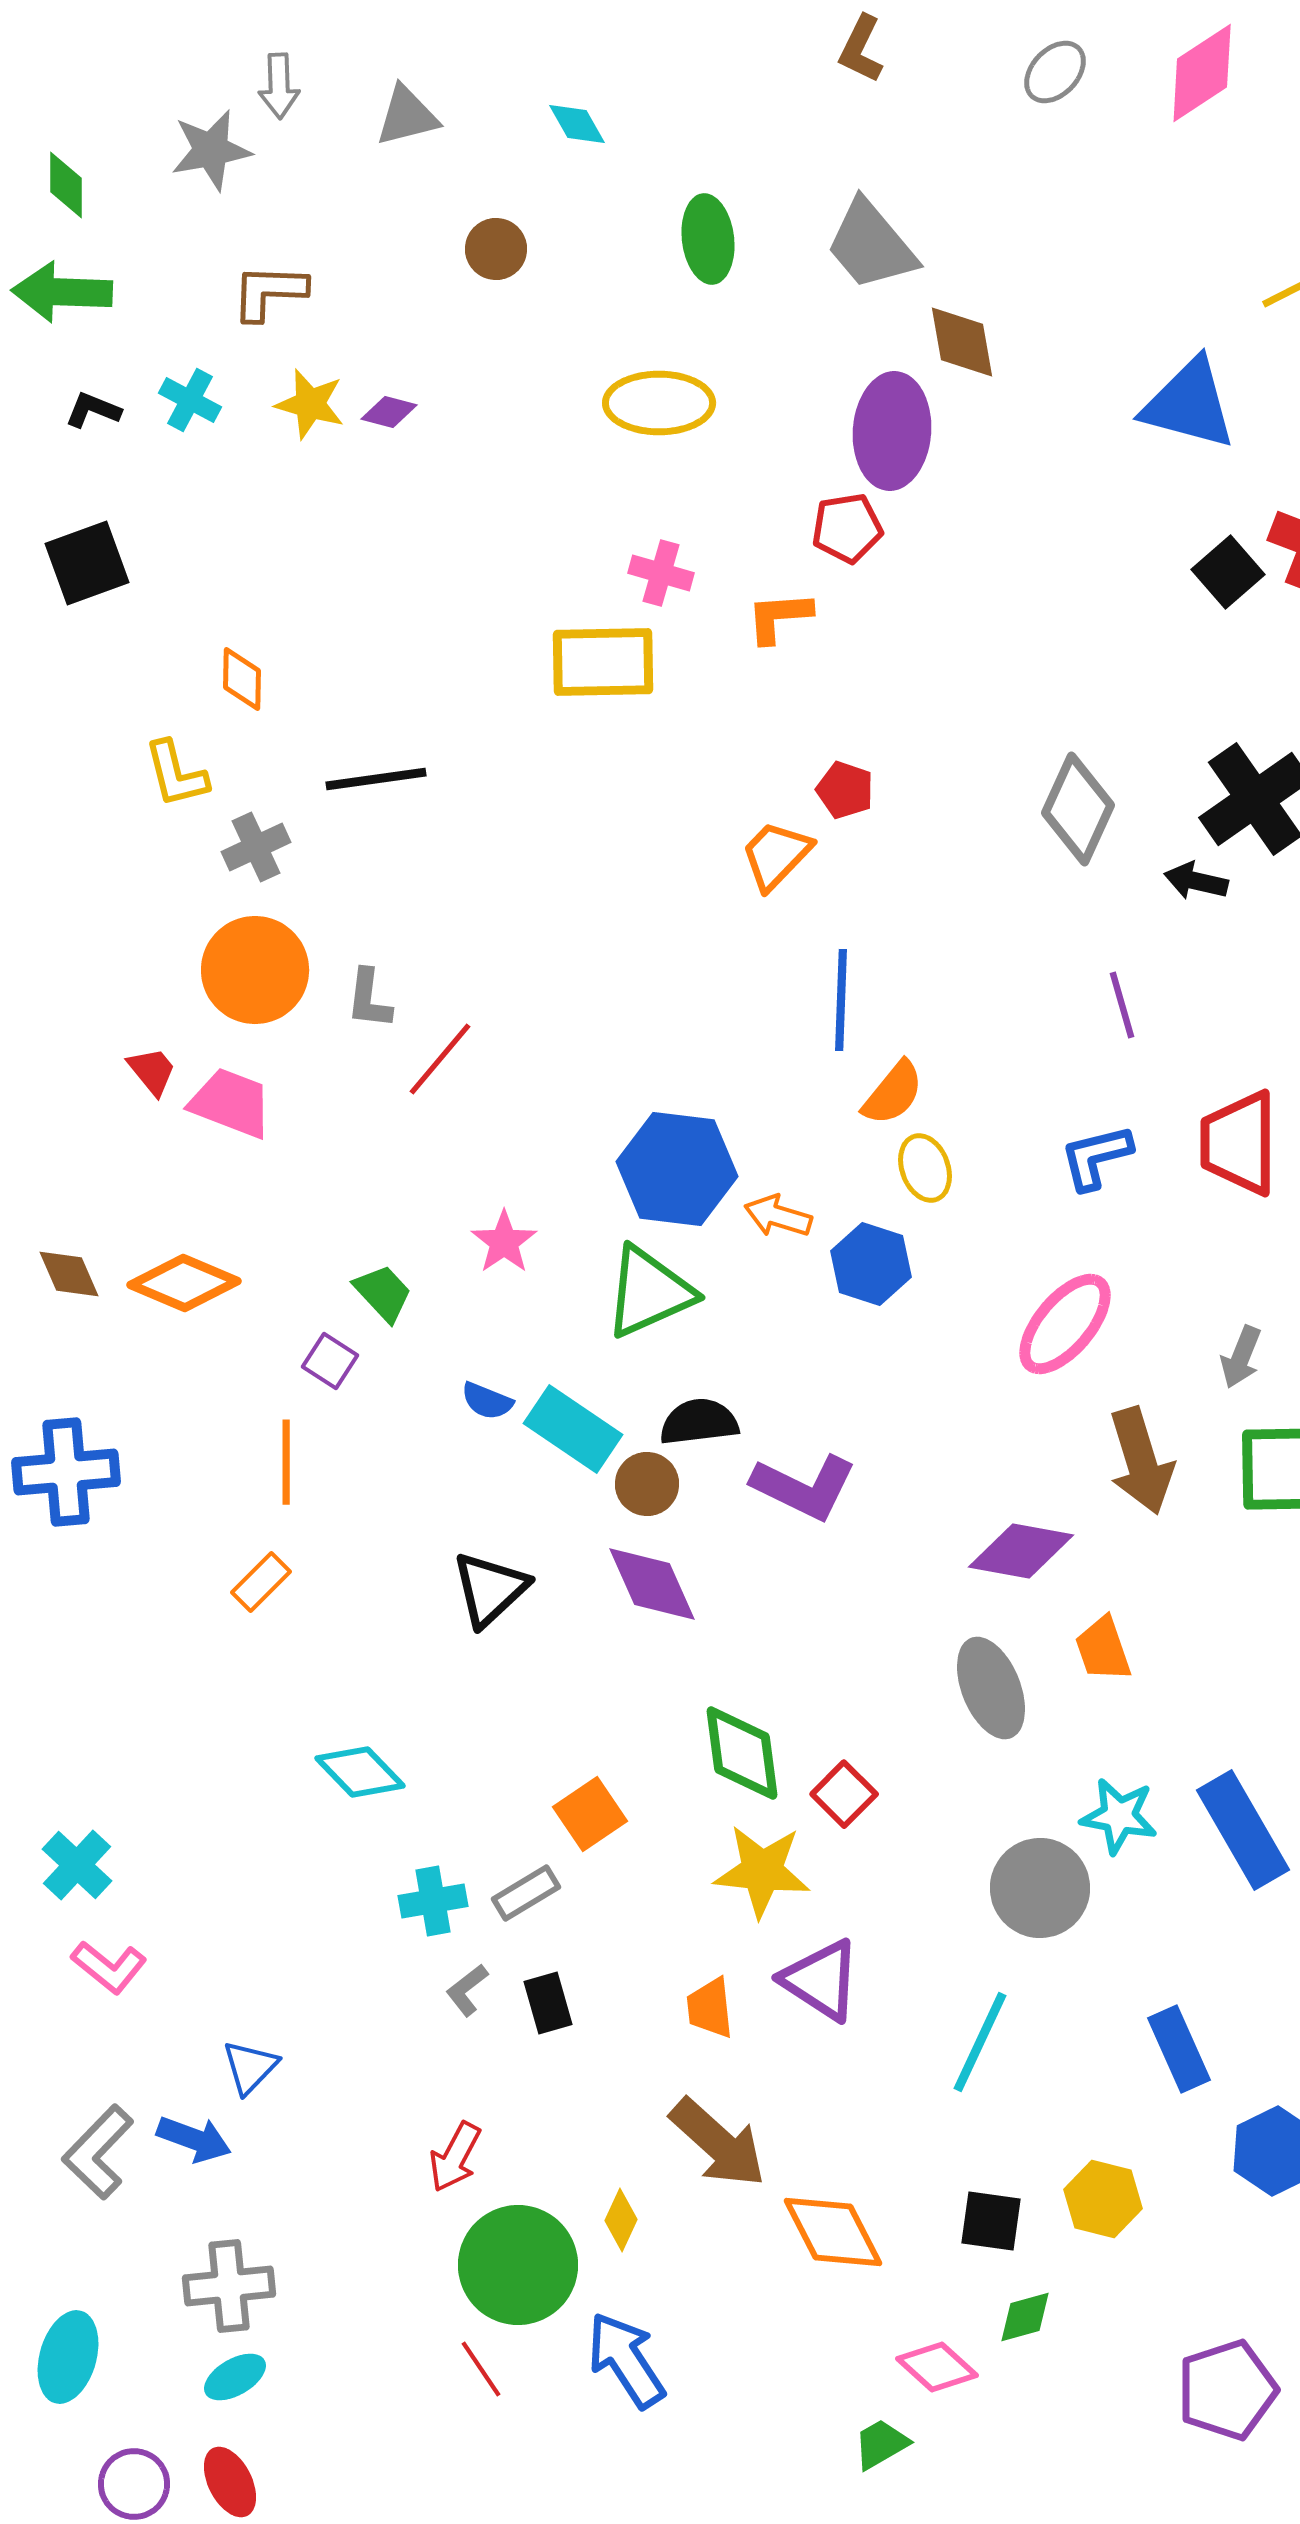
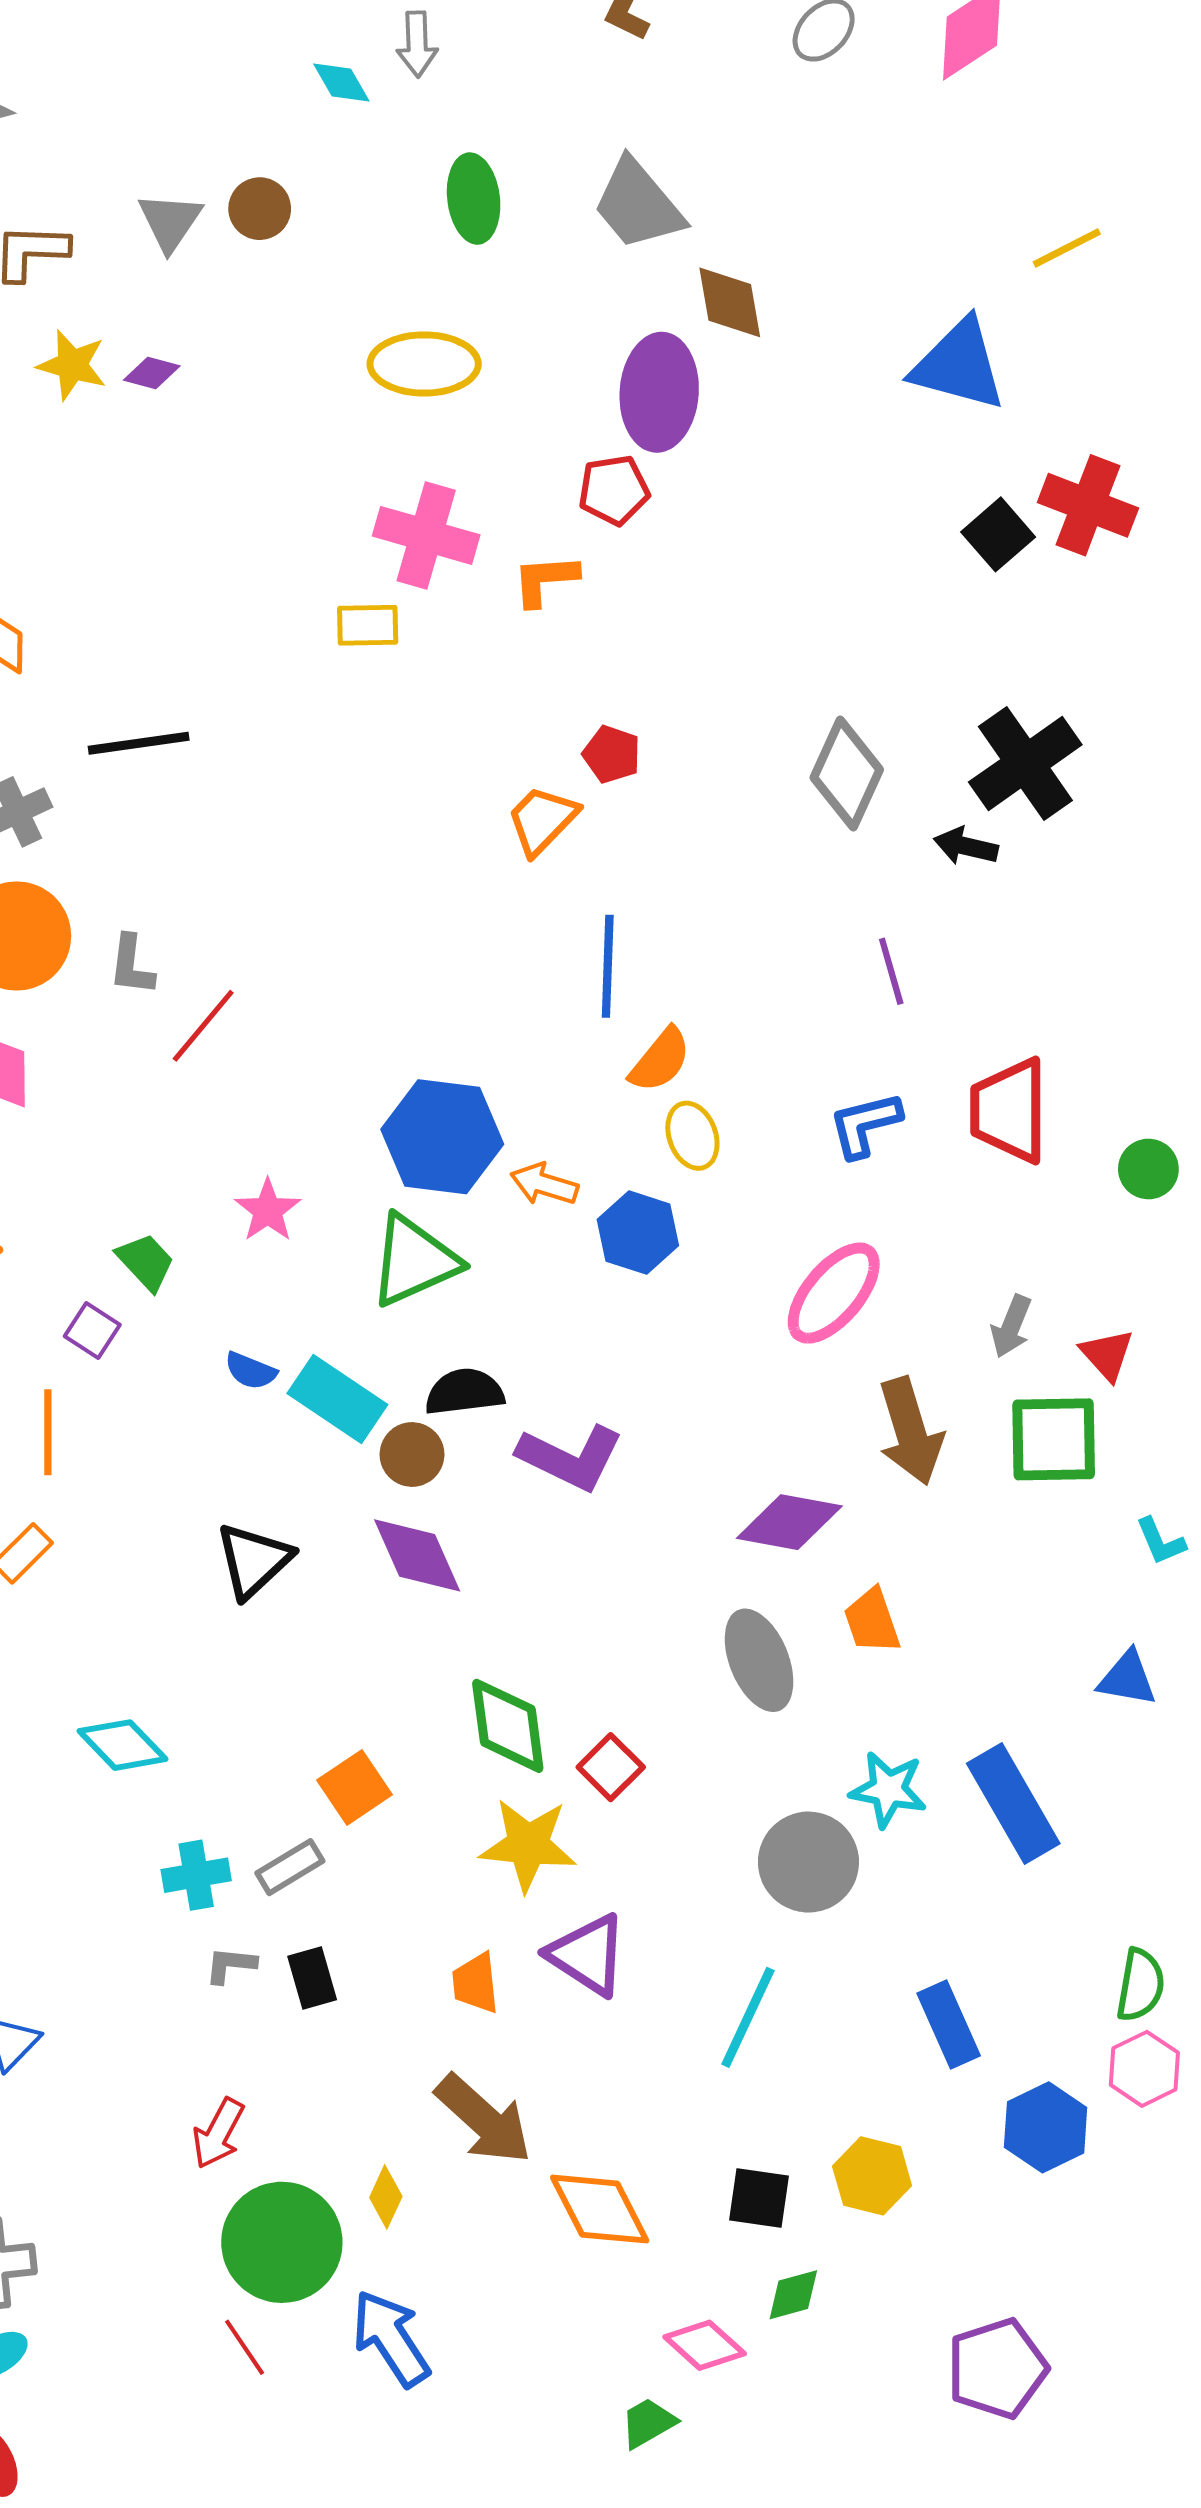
gray arrow: (279, 86) -> (417, 44), moved
gray triangle: (407, 116) -> (170, 222), moved, turned -42
pink cross: (661, 573) -> (426, 535), size x1.6
yellow rectangle: (603, 662) -> (368, 625), size x0.6
gray L-shape: (467, 1990) -> (230, 1965), turned 44

